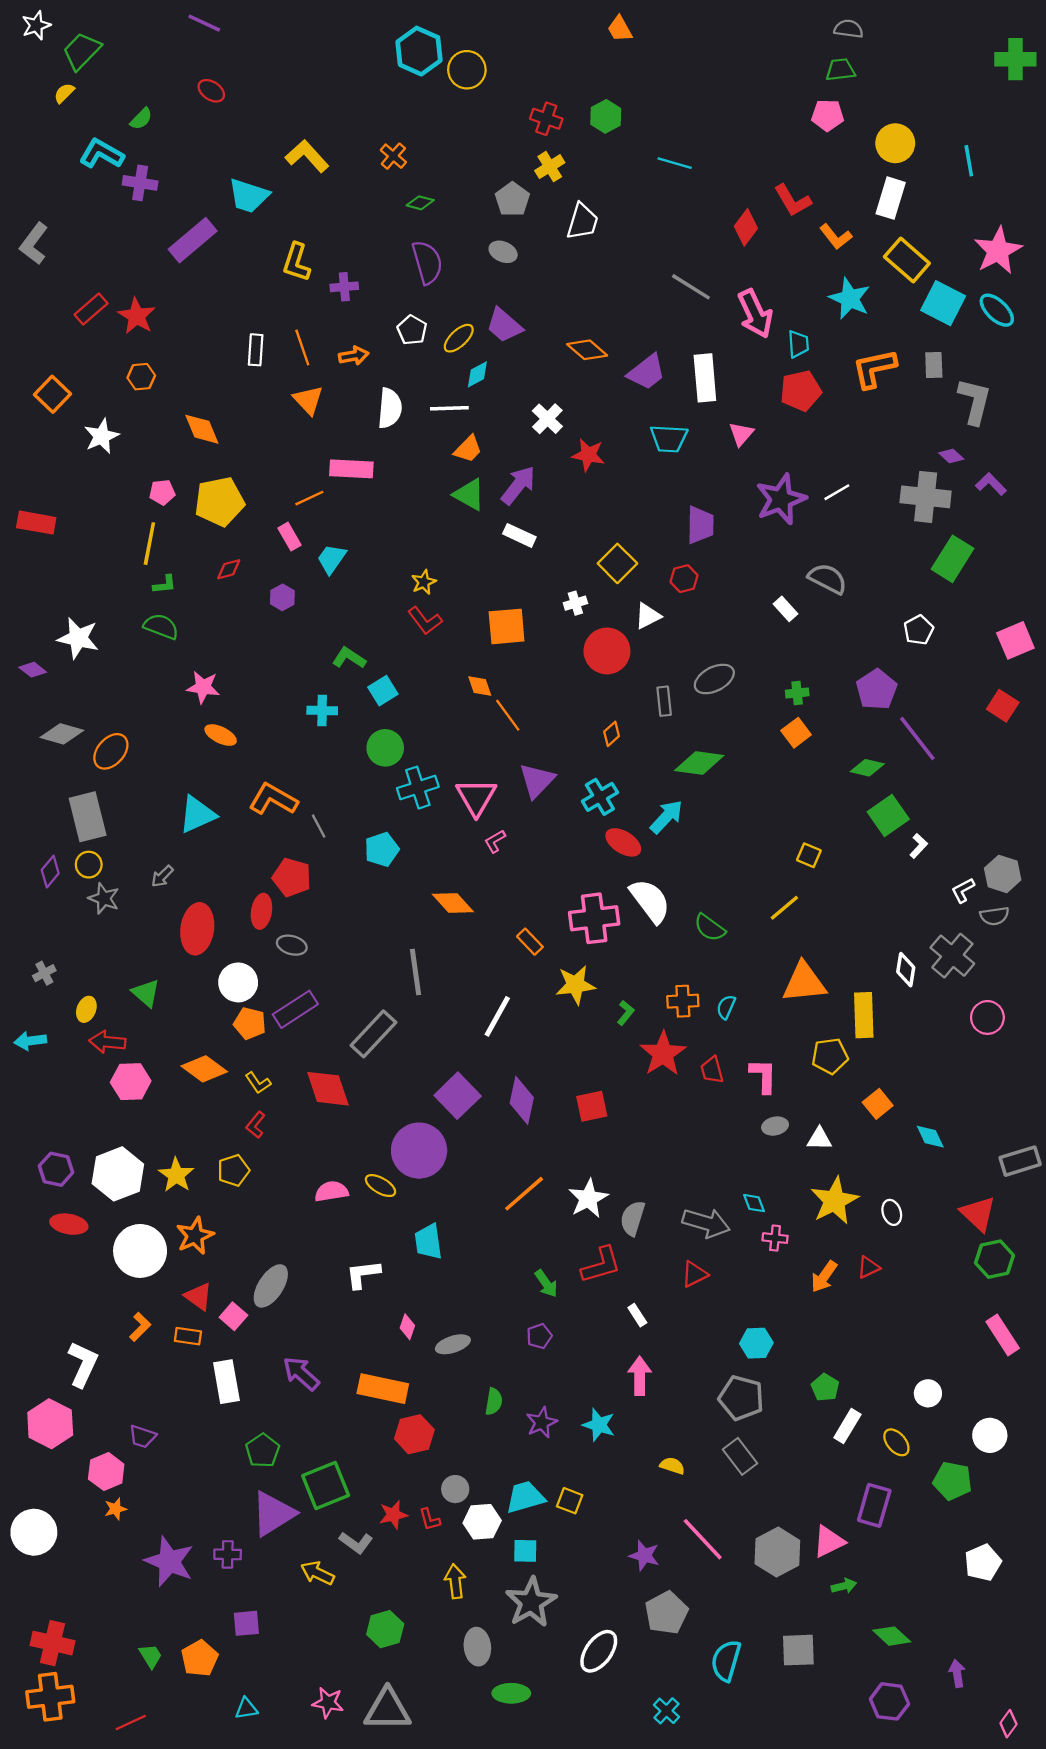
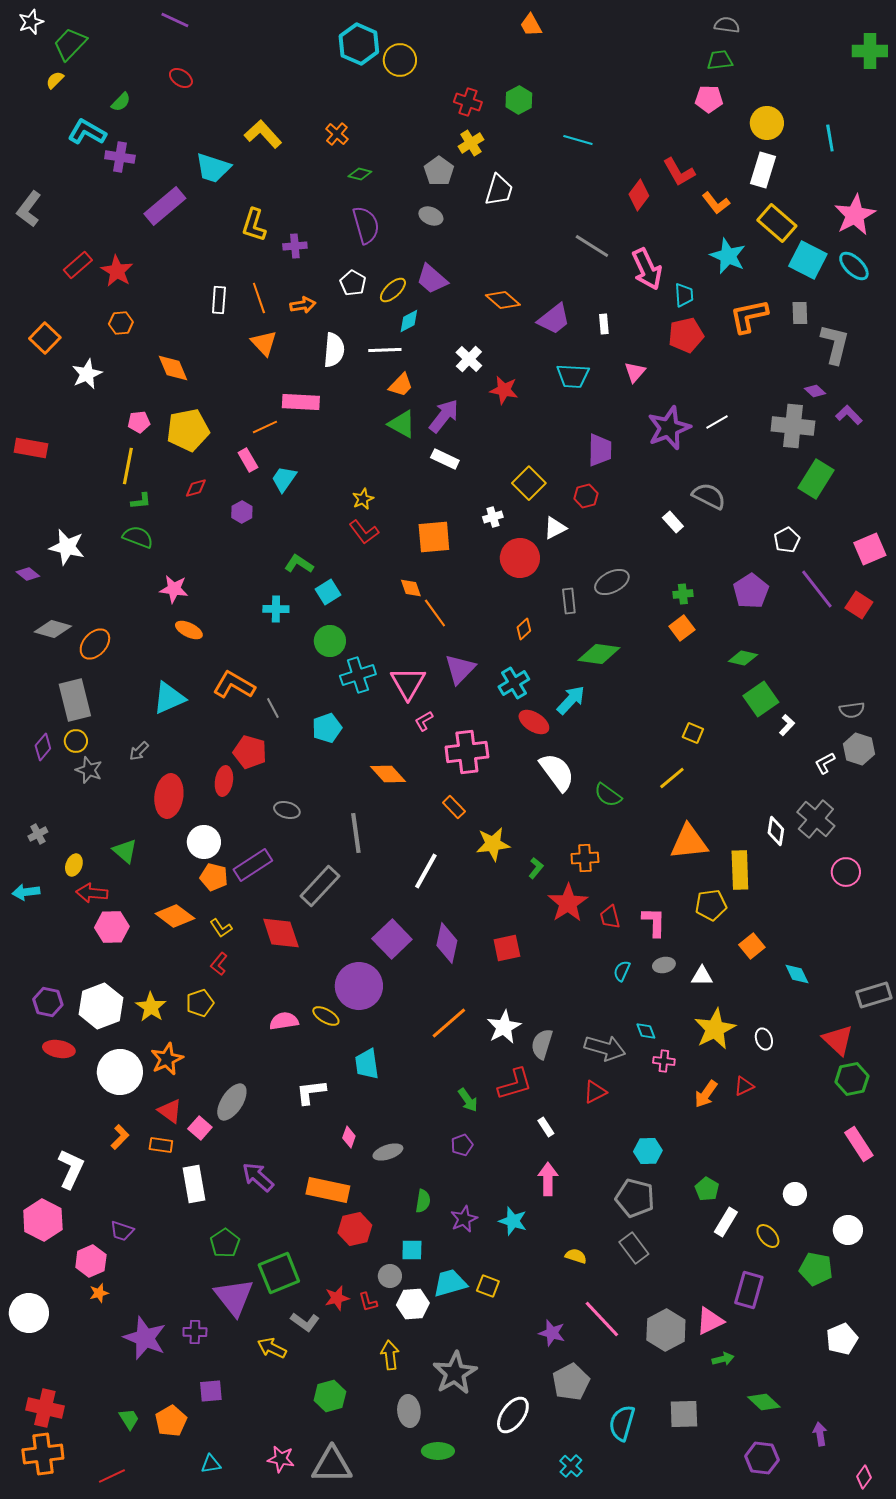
white rectangle: (705, 378) -> (604, 324), size x0.5
purple line: (917, 739) -> (817, 589), moved
gray semicircle: (994, 916) -> (852, 710), moved
pink cross: (594, 918) -> (467, 752), moved
gray ellipse: (292, 945) -> (287, 810), moved
cyan semicircle: (726, 1007) -> (622, 971), moved
purple triangle: (273, 1514) -> (234, 1297), turned -36
cyan square: (525, 1551) -> (412, 1250), moved

